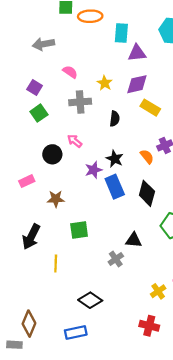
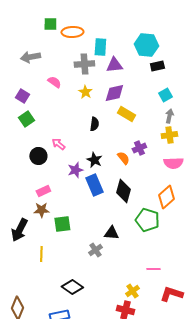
gray cross: (80, 102) -> (84, 64), moved
pink rectangle: (27, 181) -> (43, 191), moved
brown star: (56, 199) -> (41, 210), moved
yellow cross: (158, 291) -> (132, 291), moved

